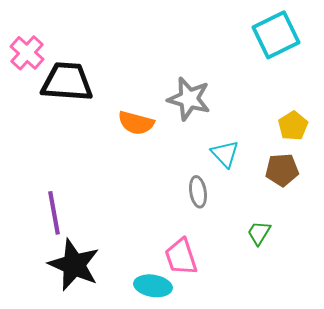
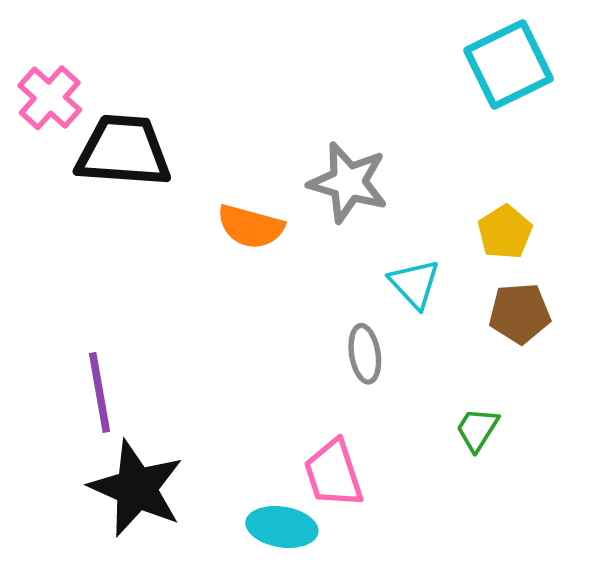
yellow pentagon: (293, 126) -> (505, 232), moved

